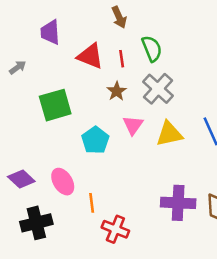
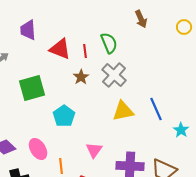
brown arrow: (119, 17) -> (141, 19), moved
pink triangle: (133, 125) -> (94, 150), moved

